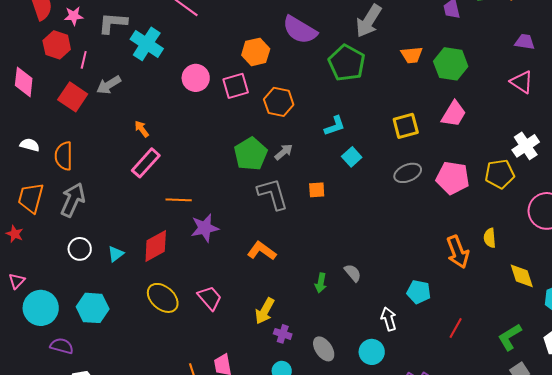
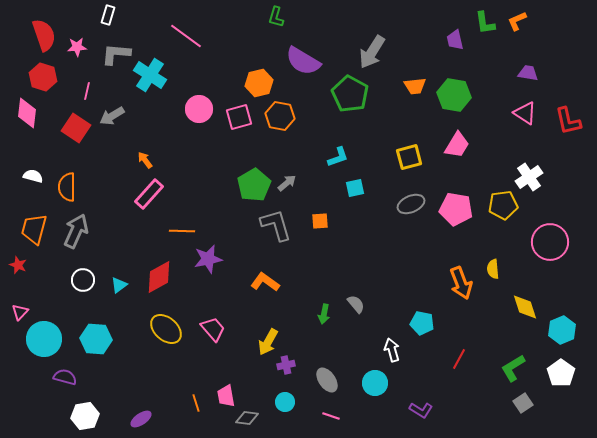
red hexagon: (57, 45) -> (43, 77), moved
orange hexagon: (279, 102) -> (280, 116), moved
cyan square: (352, 157) -> (355, 188), turned 30
purple cross: (283, 334) -> (286, 365), turned -30

